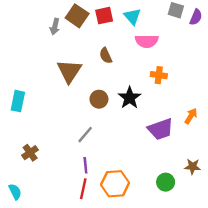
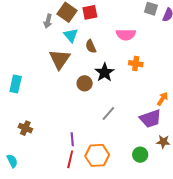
cyan triangle: (132, 16) -> (71, 35), moved
black star: (130, 98) -> (105, 72), moved
purple trapezoid: (160, 129) -> (150, 119), moved
gray line: (85, 135) -> (108, 113), moved
brown cross: (30, 153) -> (25, 128), turned -32

